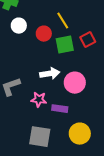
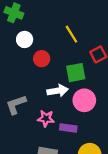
red circle: (44, 34) -> (42, 59), moved
green square: (65, 45) -> (76, 73), moved

